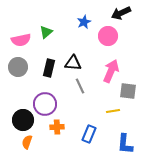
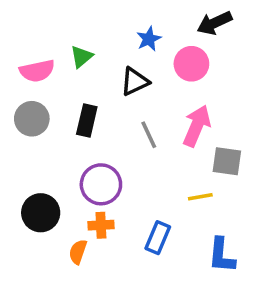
black triangle: (73, 63) -> (135, 81), moved, turned -30
gray line: (80, 86) -> (149, 135), moved
purple circle: (45, 104) -> (101, 184), moved
orange semicircle: (27, 142) -> (78, 252), moved

